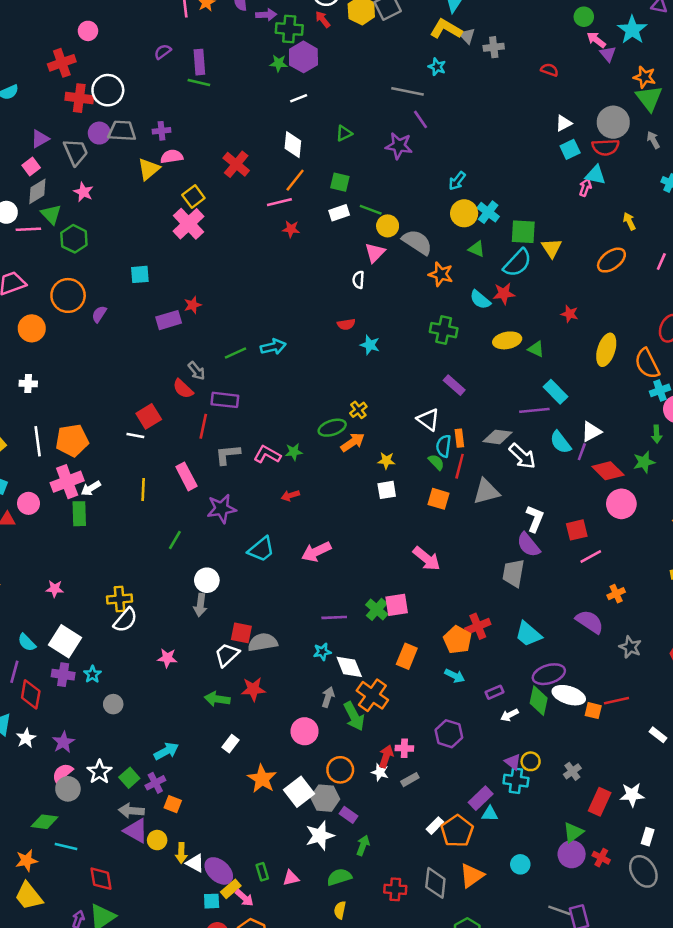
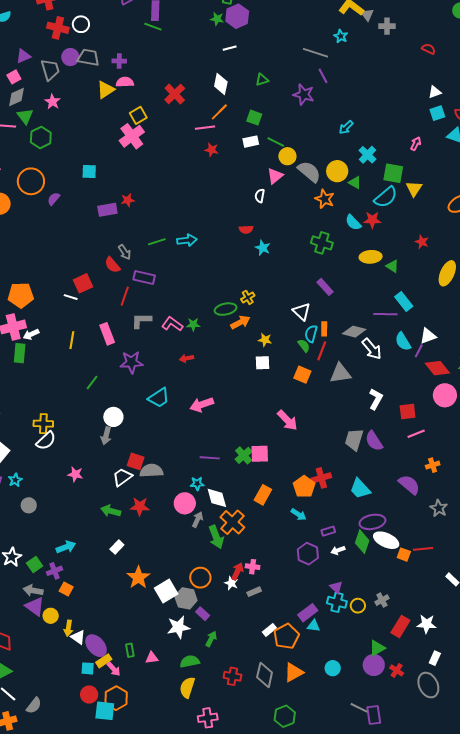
white circle: (108, 90) -> (81, 24), size x0.7
pink arrow: (585, 187) -> (416, 144), moved
yellow circle: (464, 213) -> (337, 171), moved
purple semicircle: (528, 545) -> (374, 441), moved
pink circle: (305, 731) -> (185, 503), moved
purple hexagon: (449, 734) -> (308, 554), moved
yellow circle: (531, 761) -> (358, 606), moved
yellow semicircle: (340, 910) -> (187, 687), size x1.5

